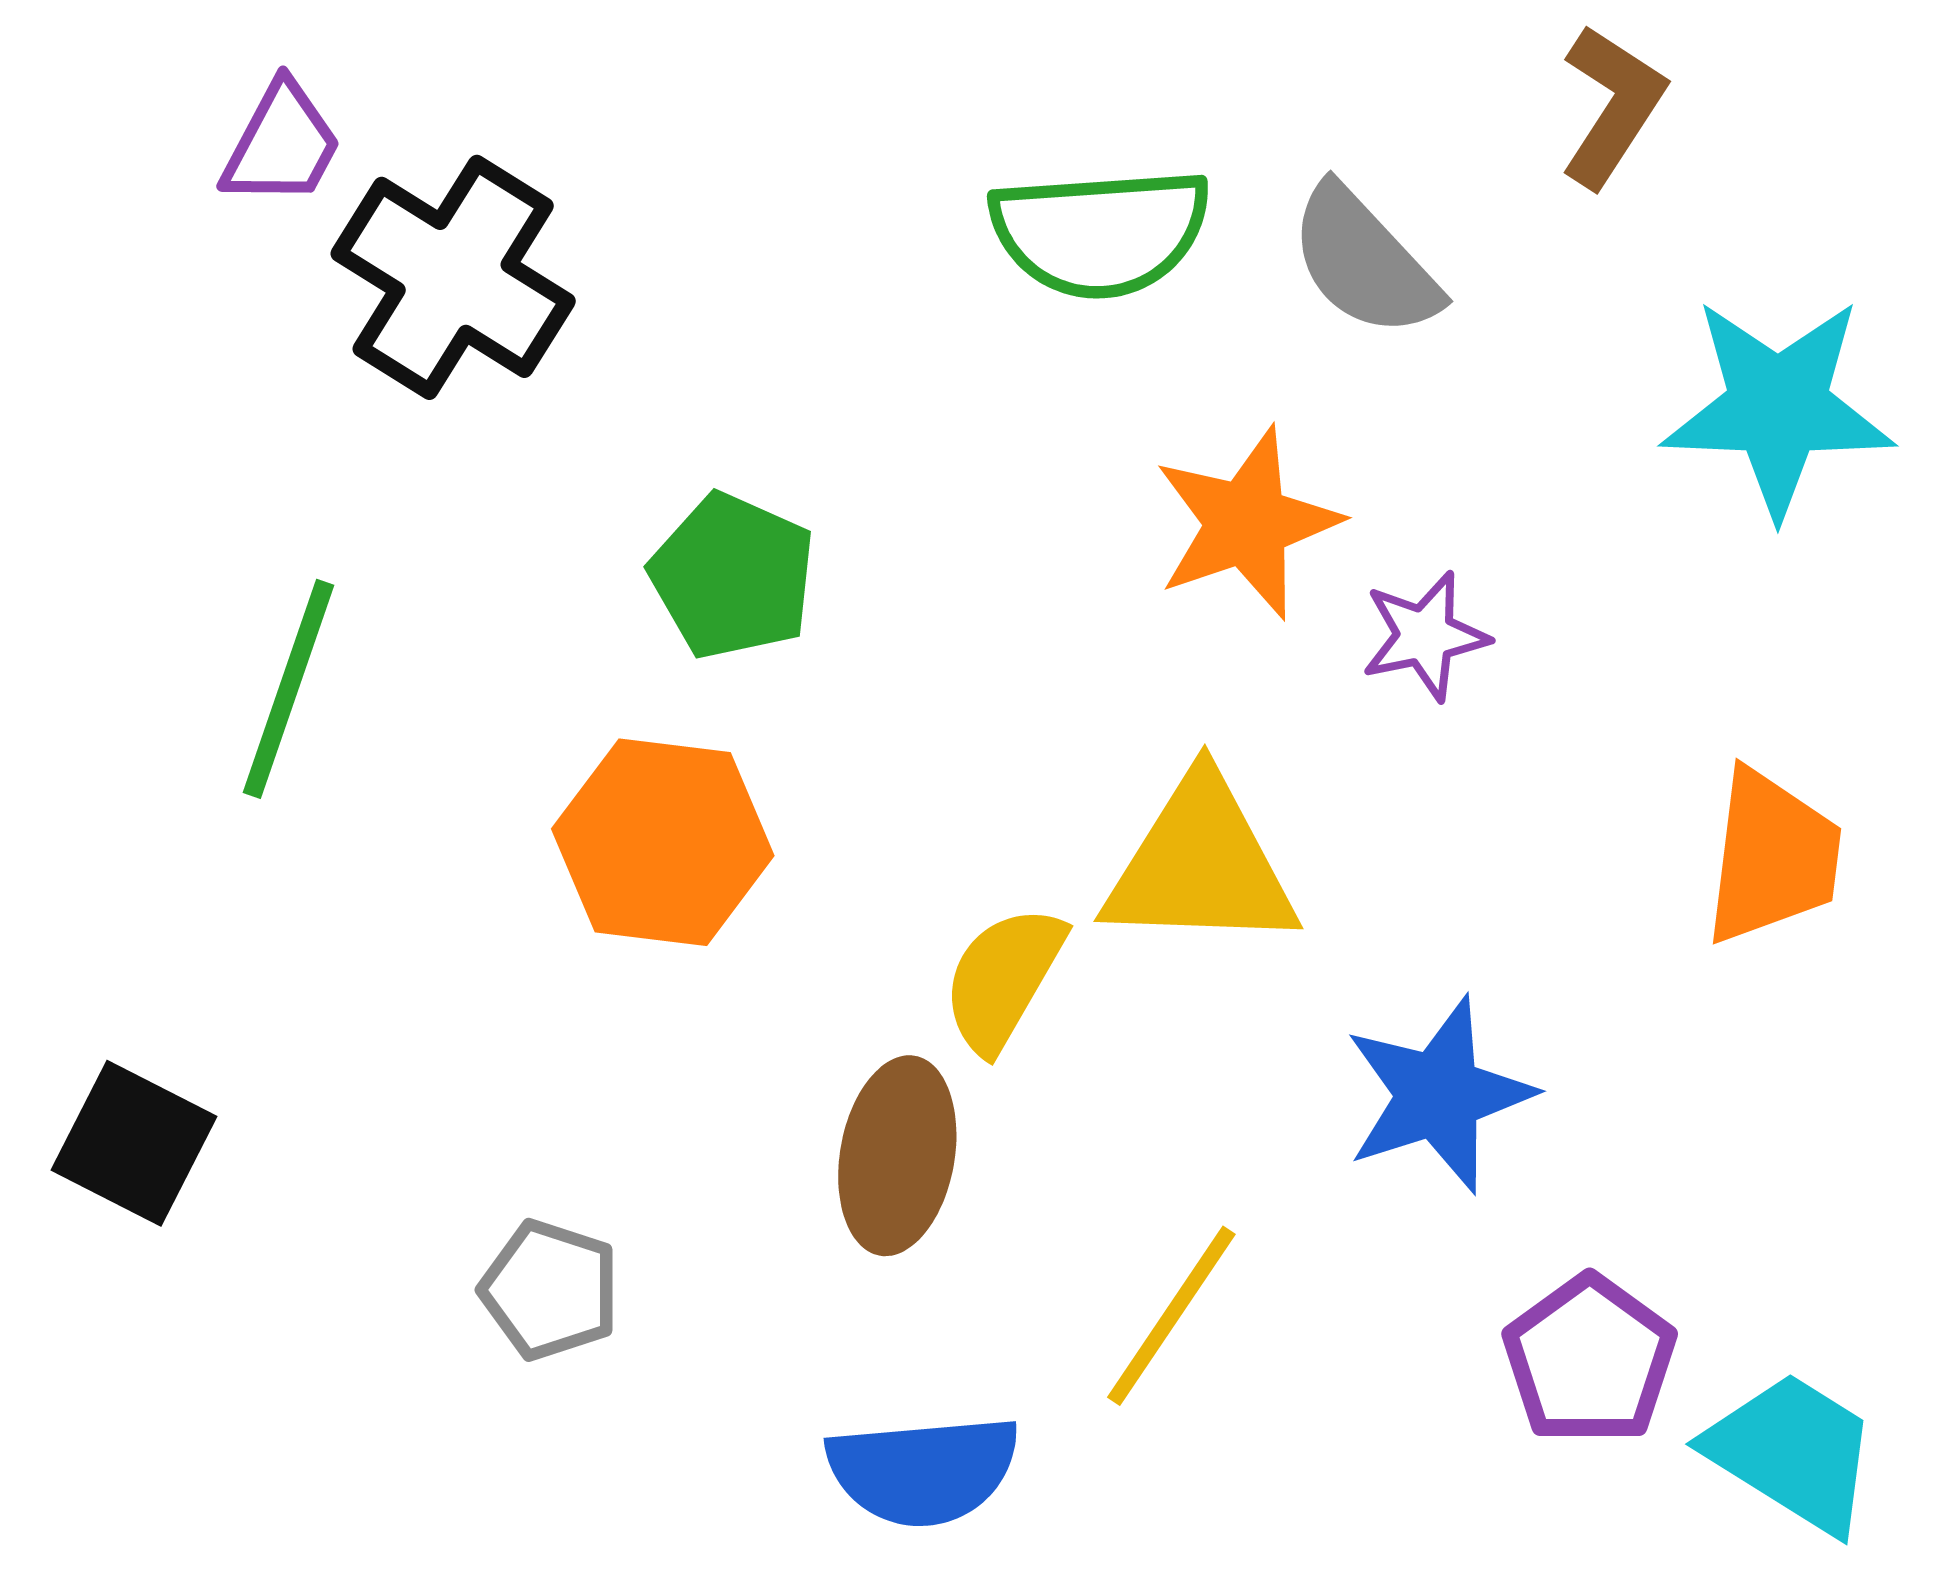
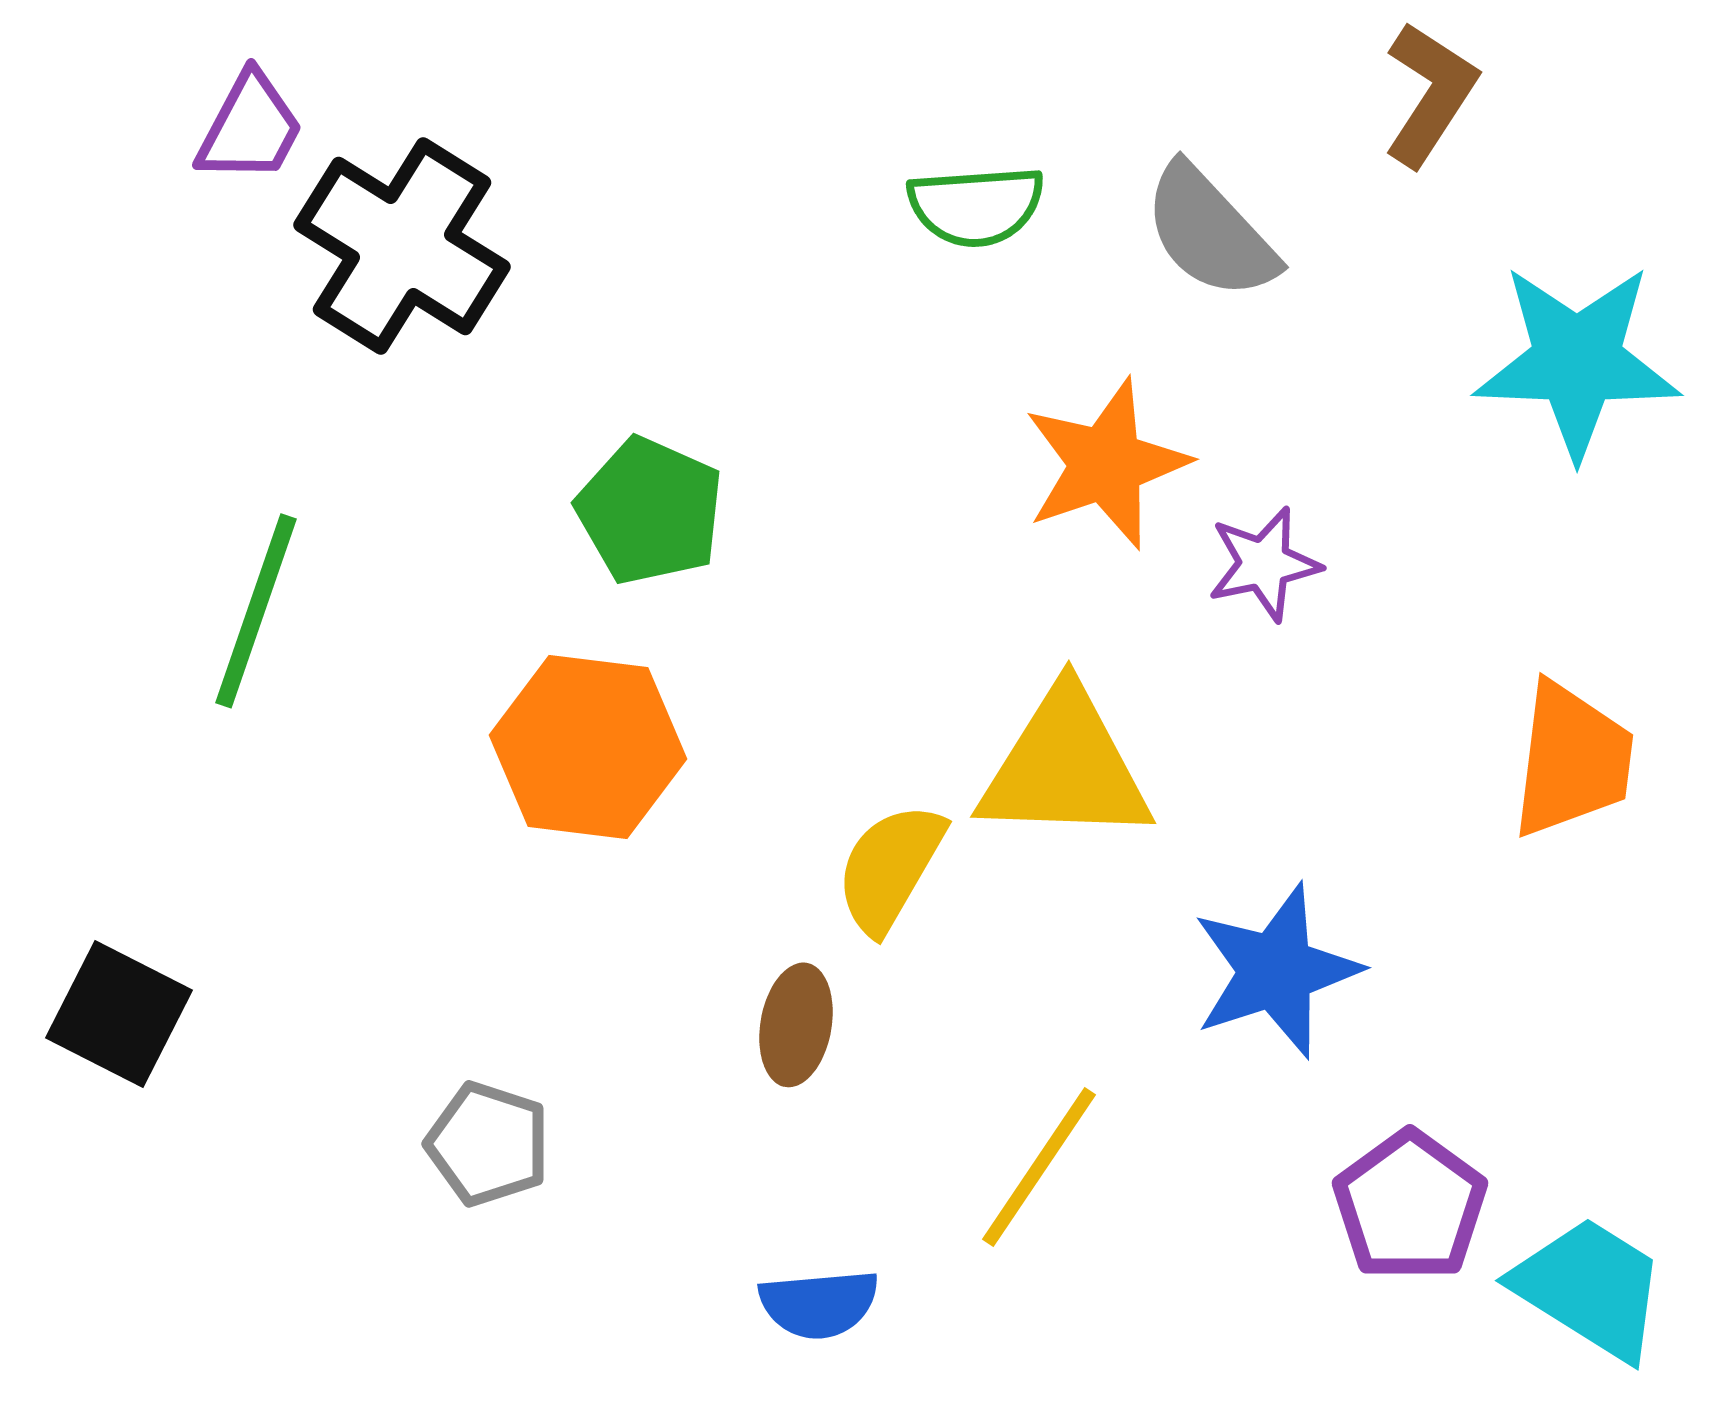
green semicircle: (1100, 232) -> (976, 206), size x0.7
brown ellipse: (897, 1156) -> (796, 1025), size x0.7
blue semicircle: (923, 1470) -> (819, 1304), size x0.7

